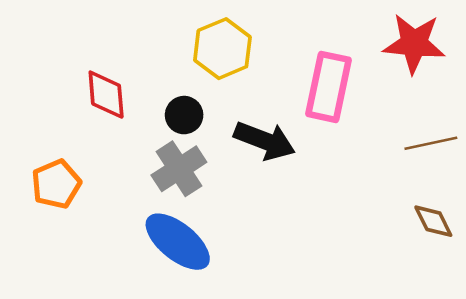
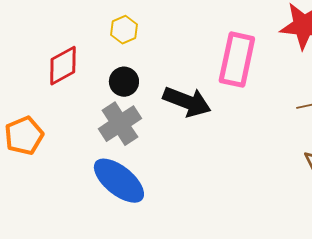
yellow hexagon: (222, 49) -> (124, 30), moved, size x0.6
red diamond: (106, 95) -> (63, 66), turned 66

